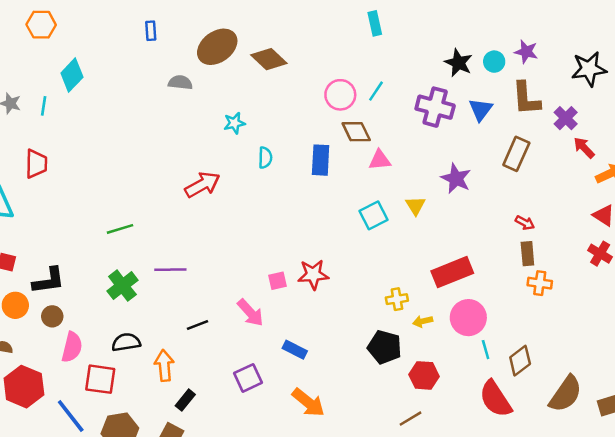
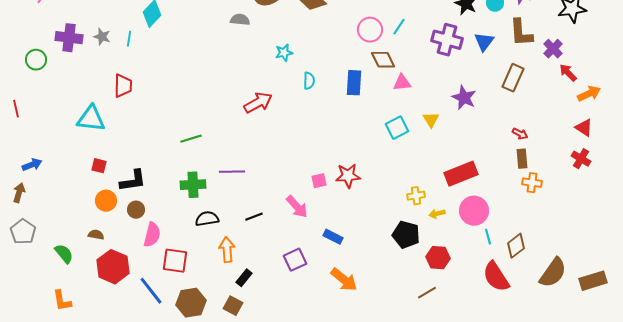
green cross: (122, 286) -> (193, 185), turned 35
black semicircle: (126, 342) -> (207, 219), moved

